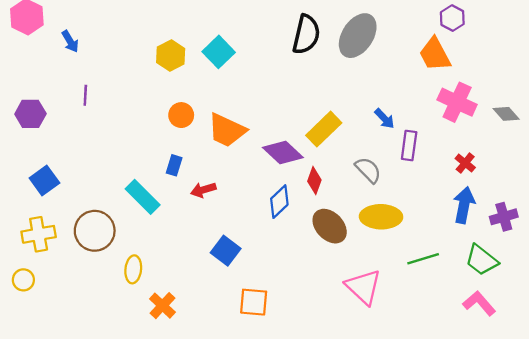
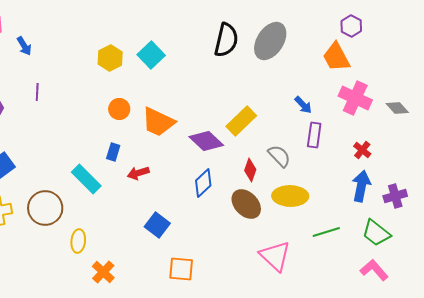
blue arrow: (385, 119) -> (303, 105), moved
red diamond: (314, 181) -> (250, 170), moved

